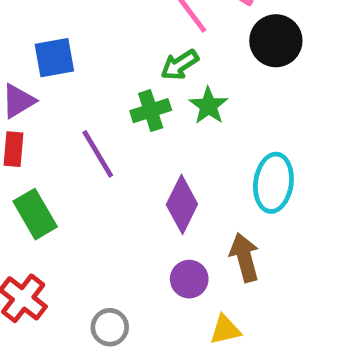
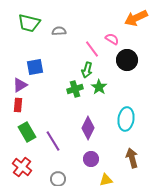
green arrow: (180, 65) -> (87, 70), turned -42
purple line: (98, 154) -> (53, 141), moved
brown arrow: (245, 257) -> (132, 158), moved

